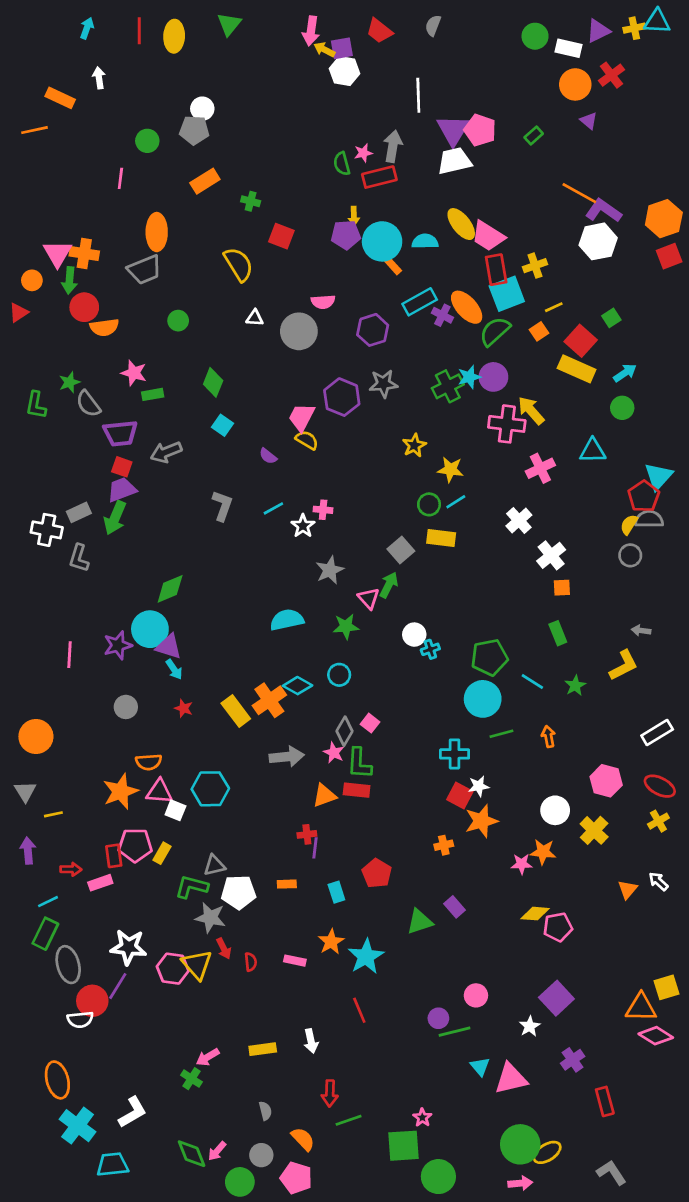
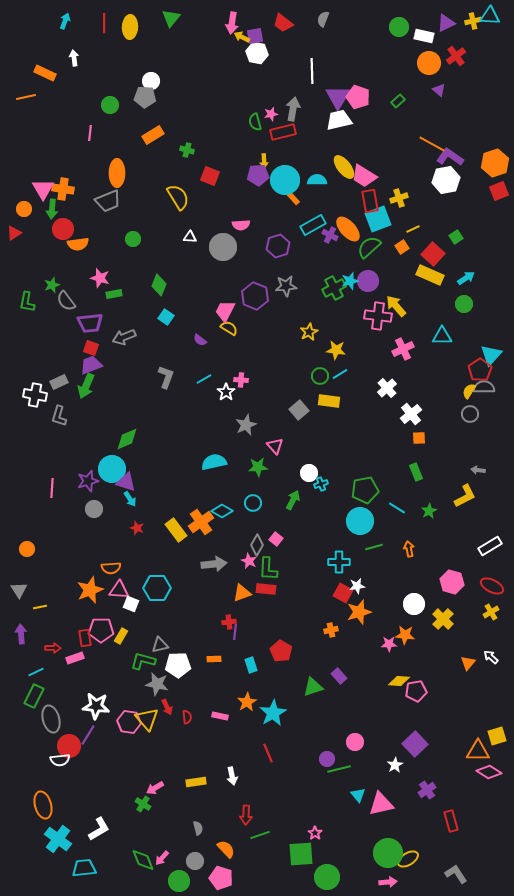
green arrow: (389, 585) -> (293, 500), moved
gray circle: (126, 707) -> (94, 509), moved
orange circle: (36, 737) -> (27, 549), size x0.6

